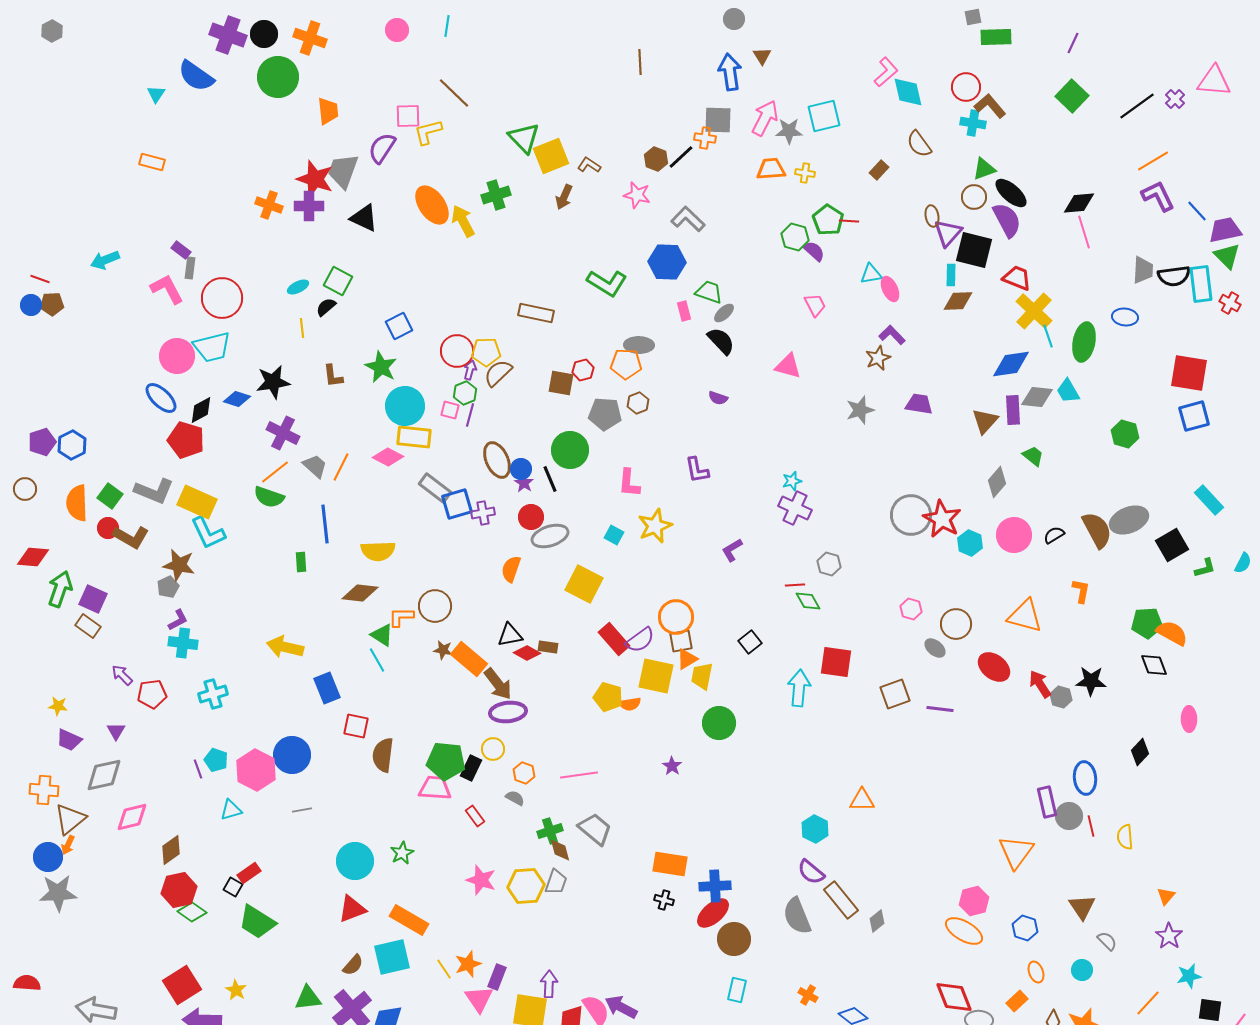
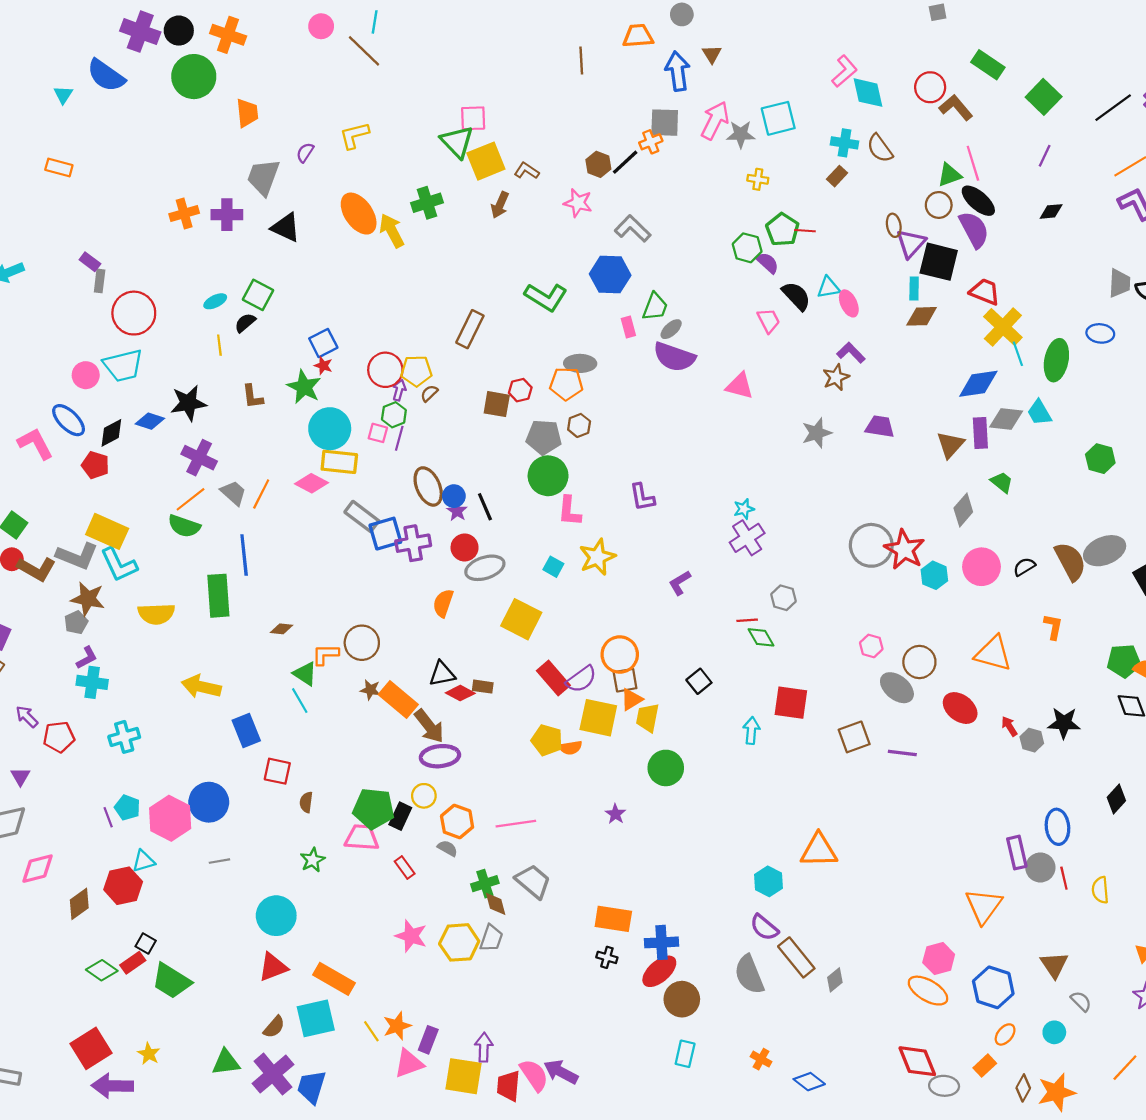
green rectangle: (996, 37) -> (988, 65), moved, turned 36
purple line: (1073, 43) -> (1045, 156), moved
brown line: (454, 93) -> (364, 51), moved
pink square: (408, 116) -> (473, 118), moved
cyan cross: (973, 123) -> (845, 143), moved
orange cross: (705, 138) -> (651, 142), turned -30
purple semicircle: (382, 148) -> (305, 153), size x0.6
orange trapezoid: (771, 169) -> (638, 36), moved
red star: (315, 179) -> (323, 366), moved, size x0.5
black diamond: (1079, 203) -> (1051, 211), size x0.7
orange cross: (269, 205) -> (184, 214), turned -36
pink line: (1084, 232) -> (973, 163), moved
pink L-shape: (167, 289) -> (35, 444), moved
green trapezoid: (709, 292) -> (655, 307), turned 92
brown rectangle: (536, 313) -> (470, 329), turned -76
black semicircle: (721, 341) -> (796, 296), moved
pink circle: (177, 356) -> (86, 375), size x0.7
brown semicircle: (498, 373) -> (429, 393), size x0.6
purple semicircle: (718, 398) -> (674, 357), moved, size x2.0
red pentagon: (186, 440) -> (95, 465), size x0.7
green circle: (570, 450) -> (548, 476), moved
gray L-shape: (154, 491) -> (77, 556), moved
purple cross: (795, 508) -> (747, 538), turned 32
purple cross: (483, 513) -> (413, 543), size x1.4
yellow semicircle: (378, 551) -> (156, 614), moved
green rectangle: (301, 562) -> (218, 596), size x2.0
brown diamond: (360, 593) -> (282, 629), size x0.6
gray ellipse: (935, 648) -> (897, 688), size x1.5
red arrow: (1040, 684) -> (1009, 726), size x0.7
cyan arrow: (799, 688) -> (751, 730), size x0.7
brown semicircle: (383, 755) -> (306, 802), size x0.6
orange hexagon: (524, 773) -> (457, 821), size x1.4
orange triangle: (862, 800) -> (819, 850), size x1.4
green star: (402, 853) -> (313, 860), moved
red rectangle: (249, 873) -> (133, 963), moved
red hexagon: (179, 890) -> (123, 886), moved
blue hexagon: (1025, 928) -> (993, 987), size x1.5
orange ellipse: (1036, 972) -> (1005, 1034), turned 60
pink triangle: (479, 999) -> (409, 1063), turned 44

